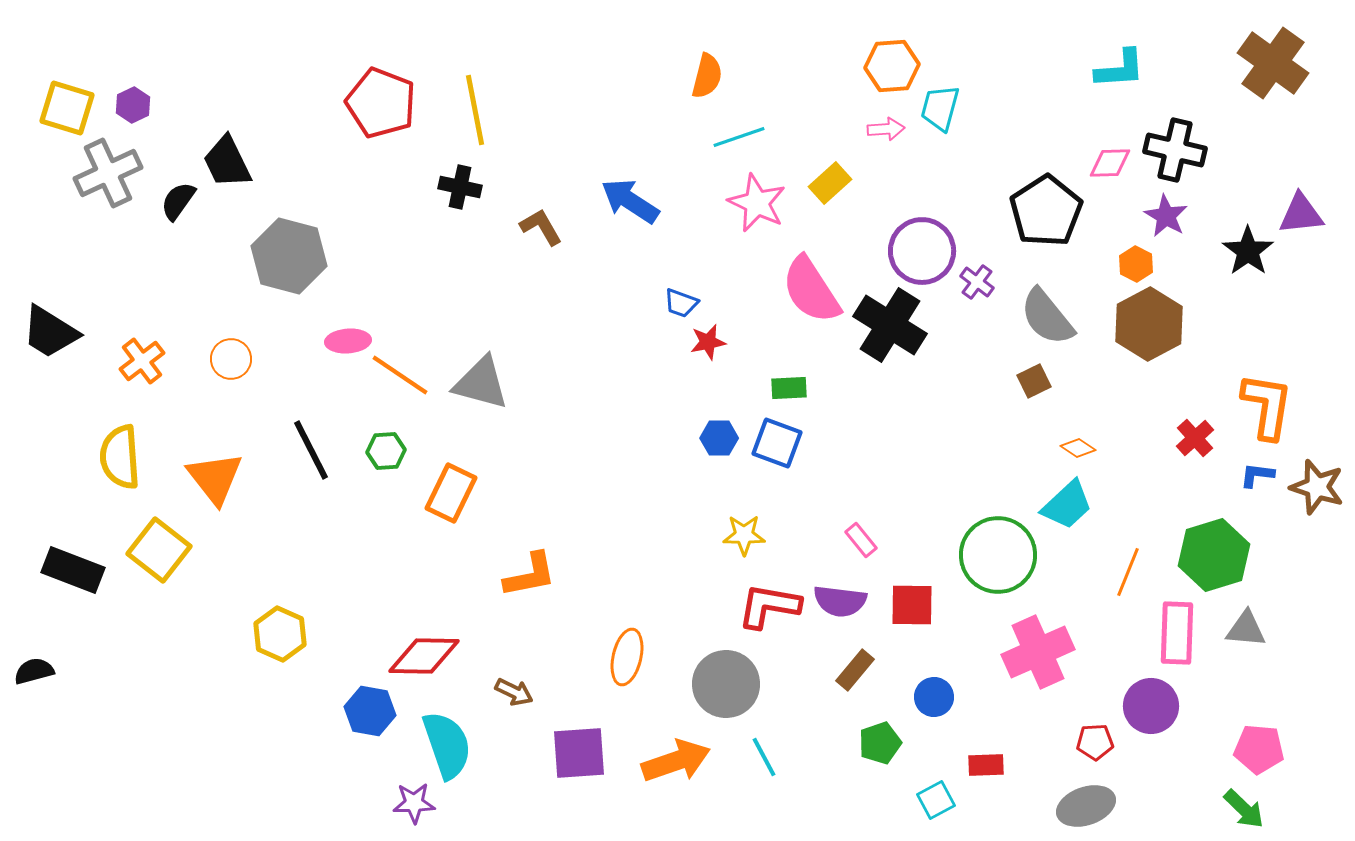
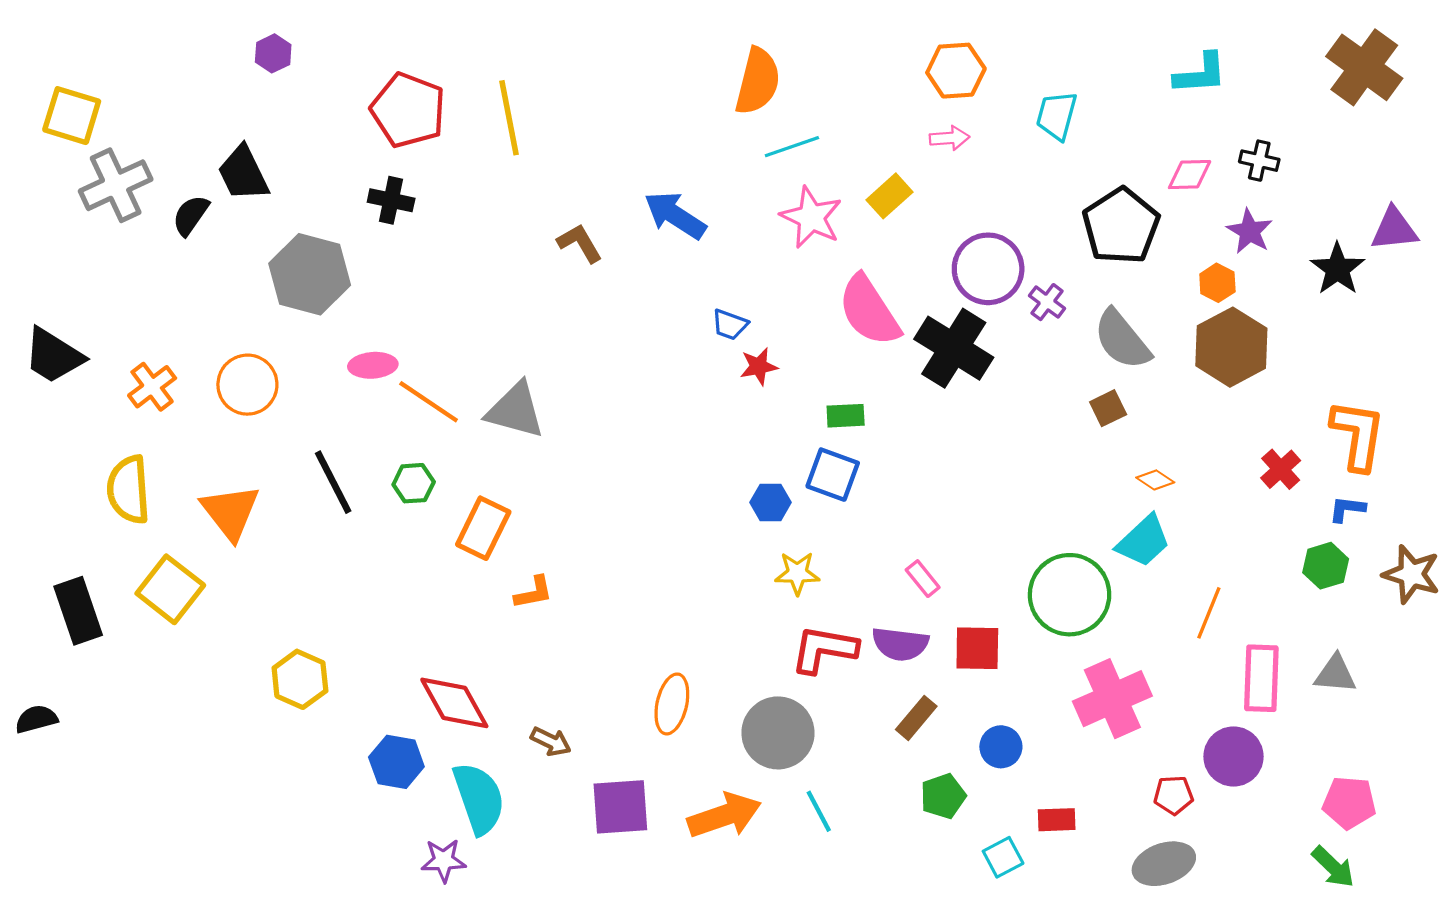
orange semicircle: (707, 76) -> (758, 81), size x1.4
purple hexagon: (133, 105) -> (273, 53), moved
cyan trapezoid: (940, 108) -> (1057, 116), moved
black cross: (1175, 150) -> (1259, 161), size x0.6
black cross: (460, 187) -> (391, 200), moved
orange circle: (231, 359) -> (247, 385), size x1.4
blue hexagon: (719, 438) -> (770, 502), moved
brown star: (1317, 487) -> (1411, 574), moved
green hexagon: (1214, 555) -> (1326, 566), moved, size x0.6
black rectangle: (73, 570) -> (78, 611), turned 50
orange L-shape: (530, 575) -> (534, 593), moved, size x0.7
red diamond: (424, 656) -> (454, 703), turned 60

